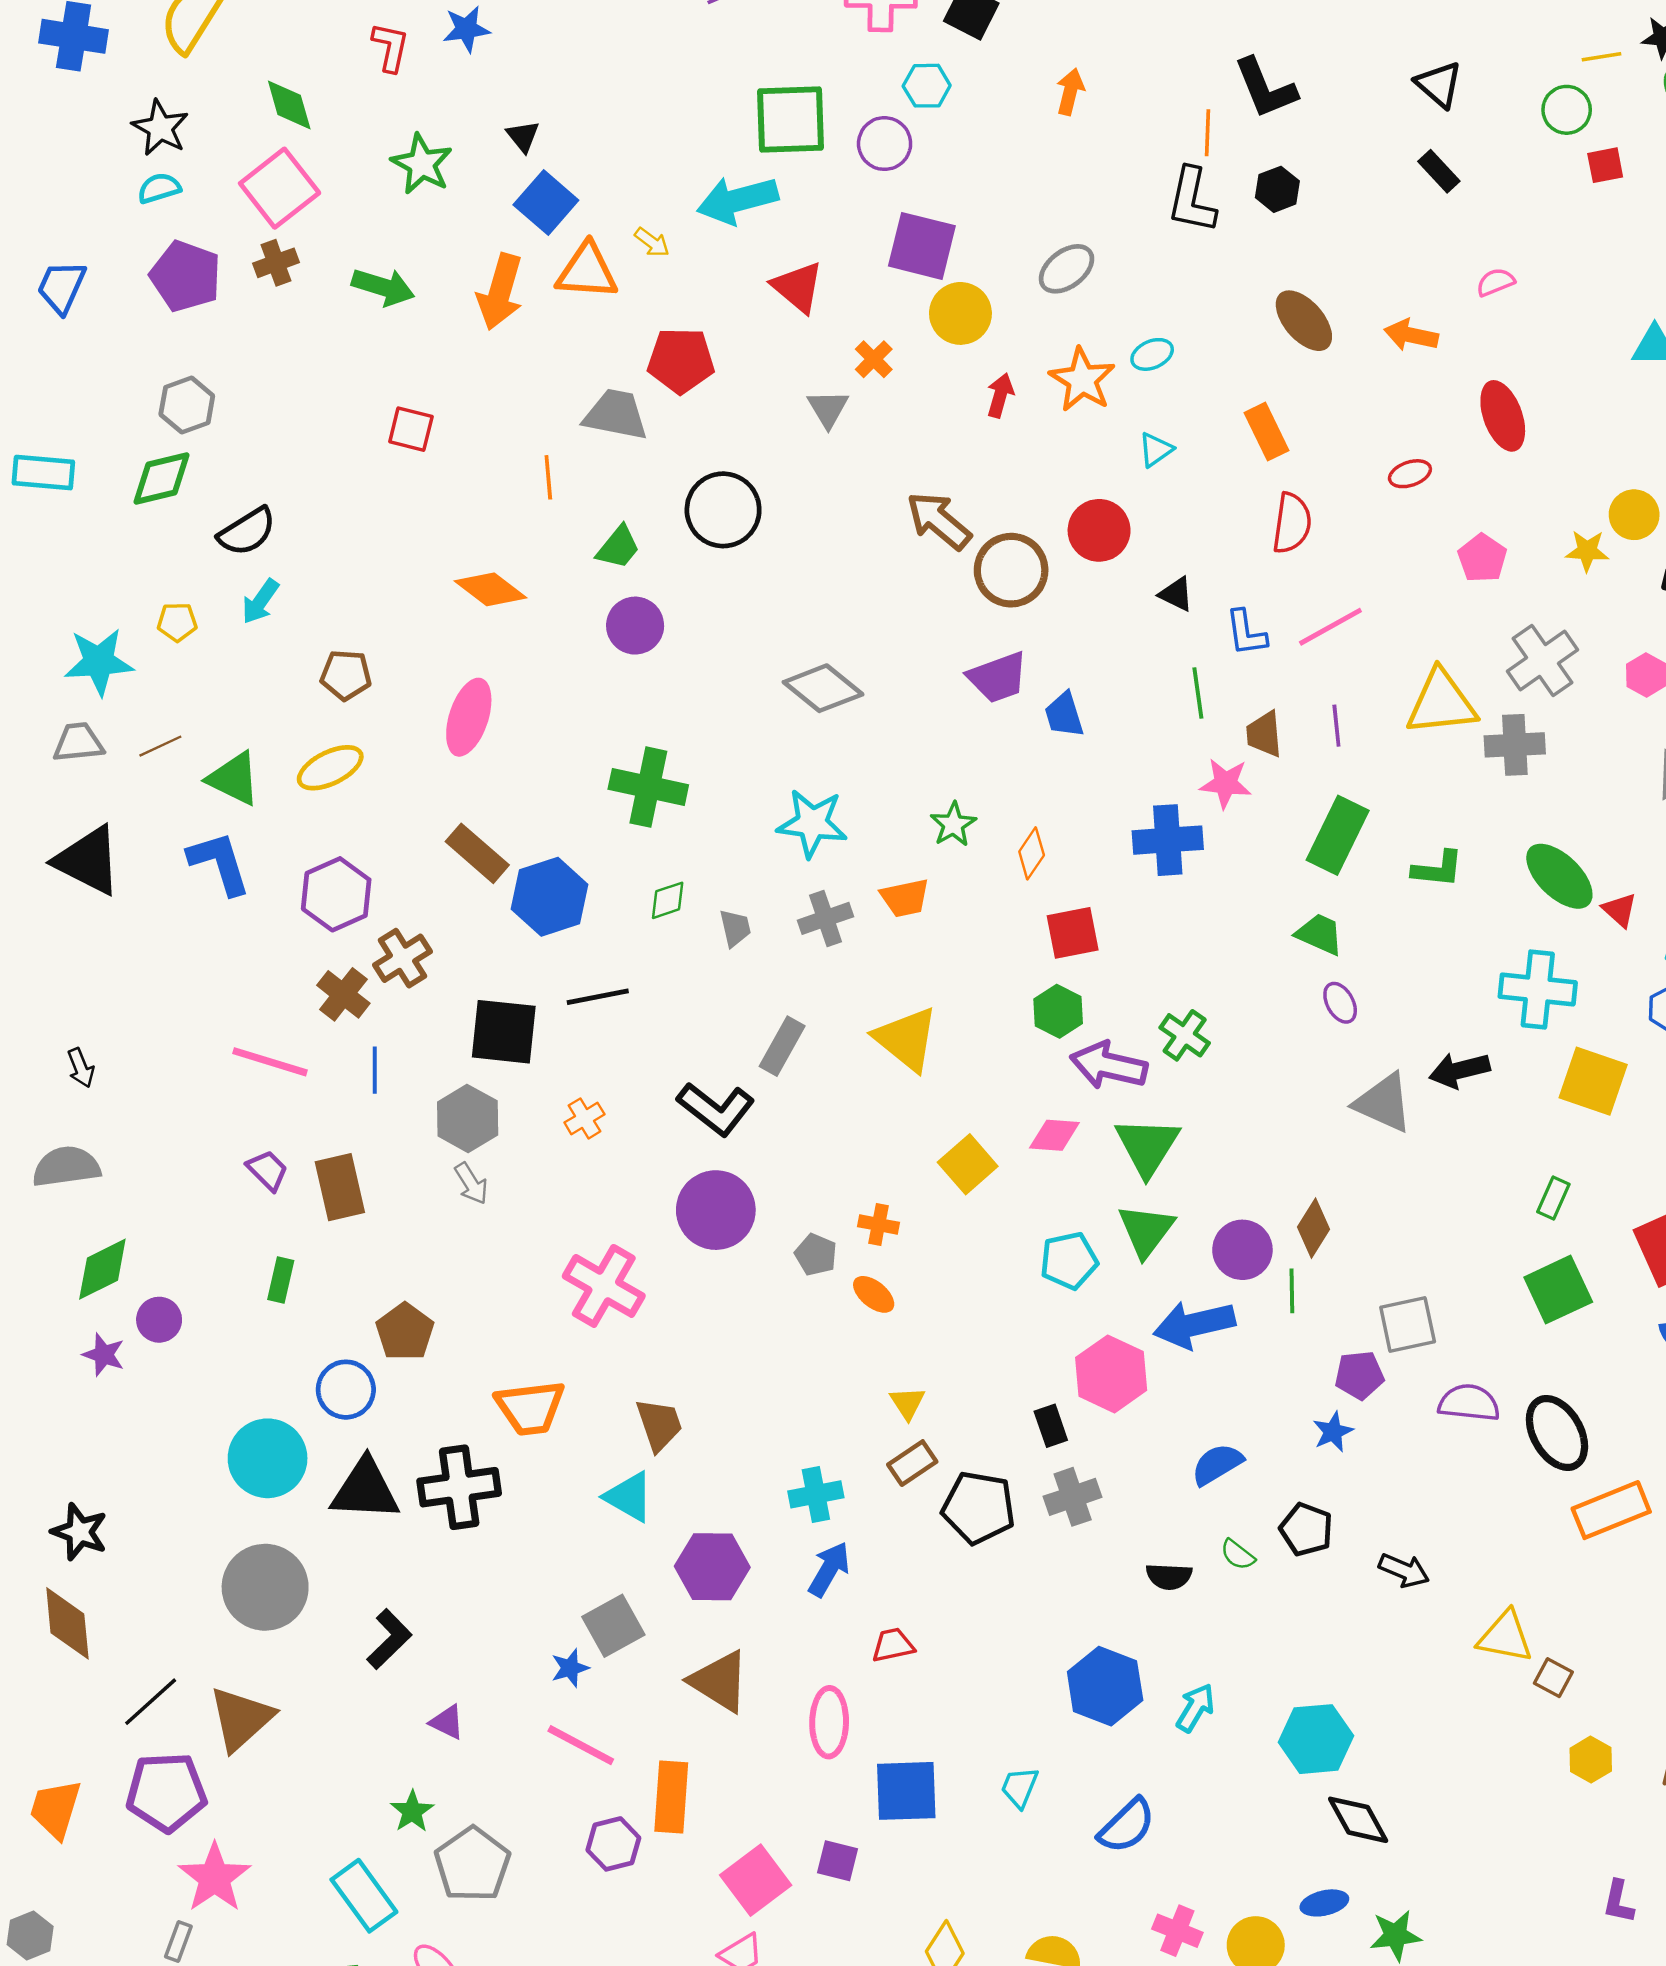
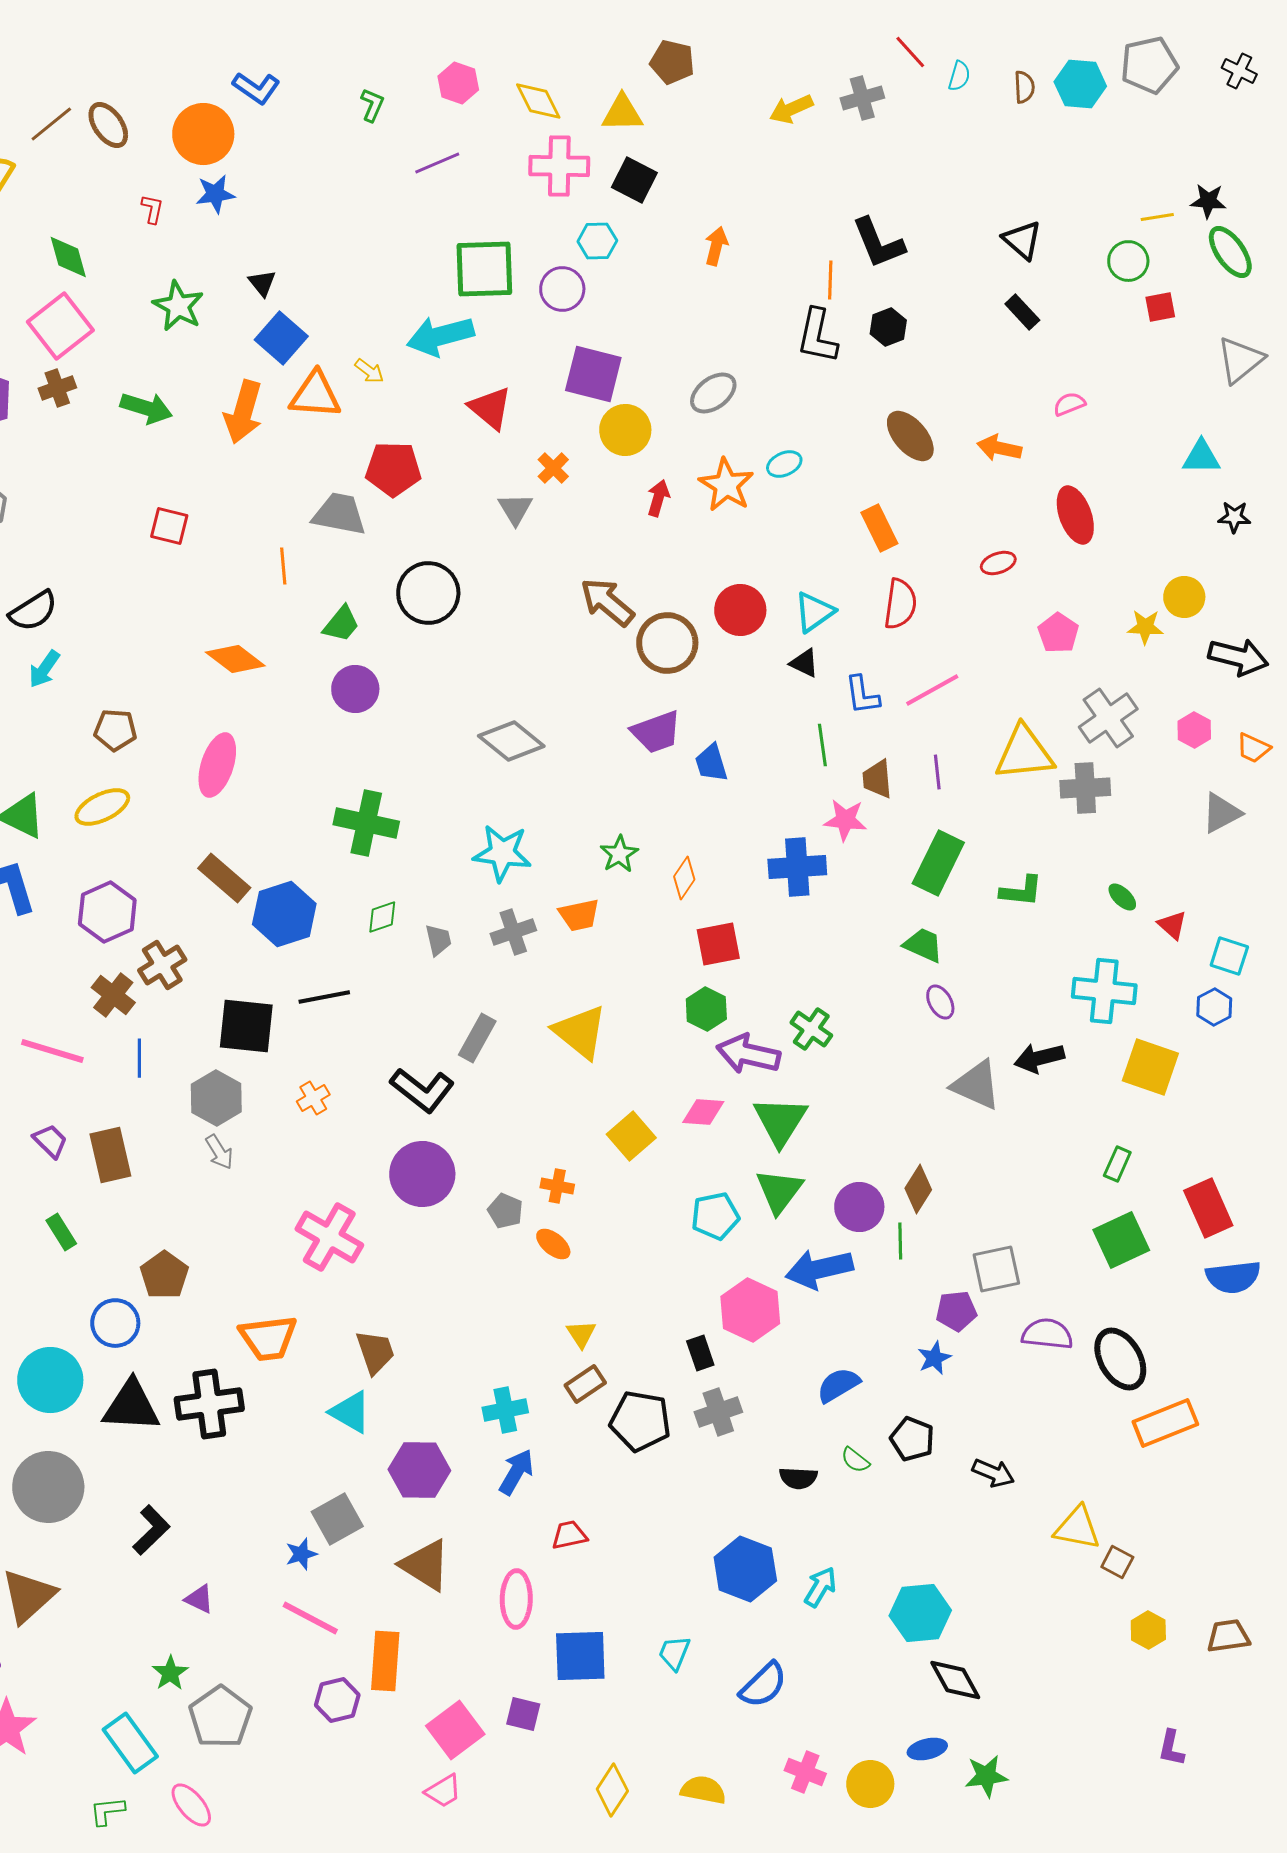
red L-shape: (390, 47) -> (152, 209), size x0.7
cyan triangle: (1156, 450) -> (814, 612), moved, size x1.4
green ellipse: (1559, 876) -> (1122, 897), size x0.5
green rectangle: (281, 1280) -> (61, 1232), turned -45

